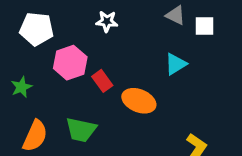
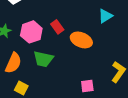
pink hexagon: (70, 63) -> (31, 32), moved

